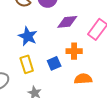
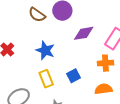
orange cross: (74, 51) -> (105, 63), moved

